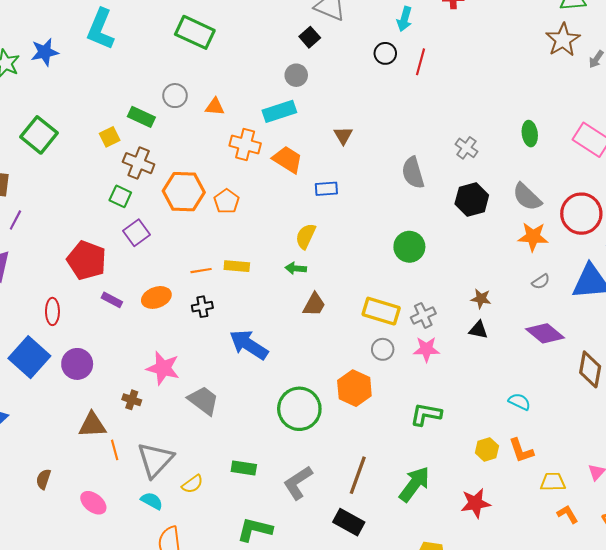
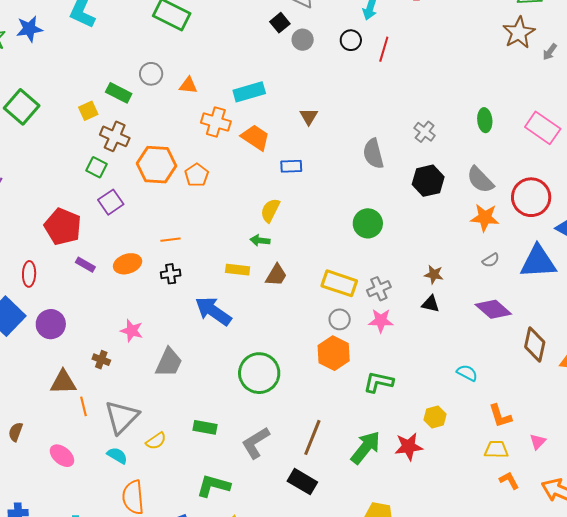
gray circle: (296, 75) -> (303, 40), moved
yellow rectangle: (237, 266) -> (238, 270), moved
pink star: (163, 368) -> (132, 331), size x0.7
orange hexagon: (354, 388) -> (334, 353), moved
gray trapezoid: (203, 400) -> (169, 362), turned 76
orange L-shape: (521, 451) -> (500, 416), moved
red star: (475, 503) -> (409, 447), moved

